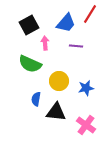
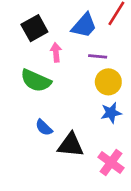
yellow circle: (59, 81) -> (108, 82), moved
blue semicircle: (36, 99) -> (44, 128), turned -56

